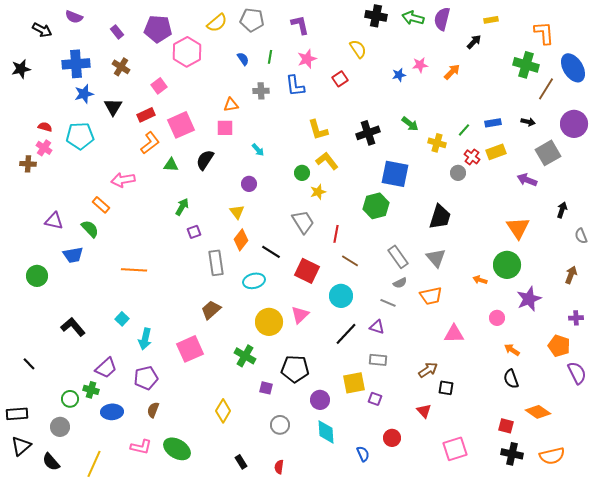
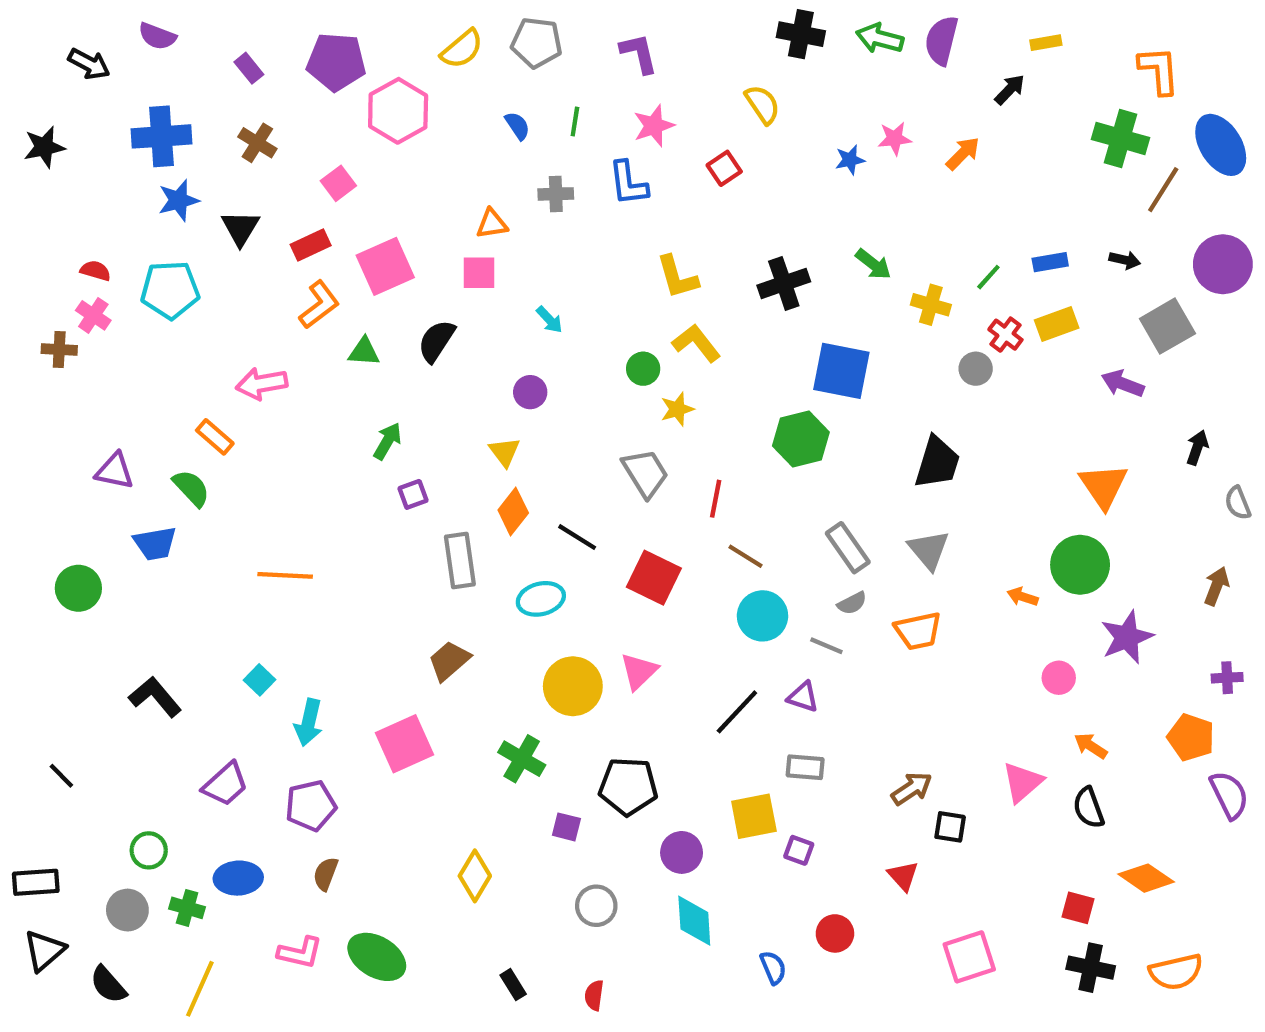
cyan circle: (341, 296) -> (763, 616), moved
pink triangle: (454, 334) -> (1023, 782), moved, turned -40
green cross: (91, 390) -> (187, 908), moved

